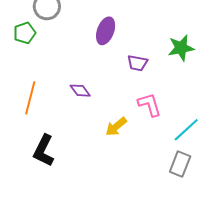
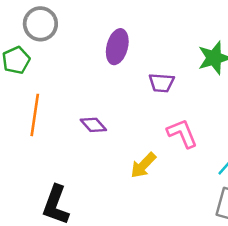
orange line: (30, 98) -> (35, 115), moved

